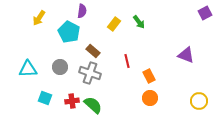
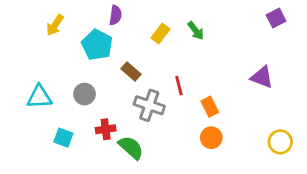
purple square: (205, 13) -> (276, 18), moved
gray cross: (90, 73) -> (149, 105), moved
red cross: (72, 101) -> (106, 129), moved

